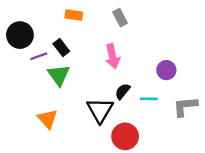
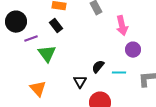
black rectangle: (61, 48) -> (56, 26), moved
pink arrow: (113, 56) -> (122, 26), moved
black triangle: (100, 110) -> (80, 82), size x0.6

